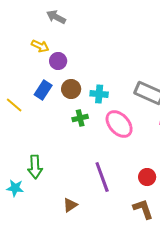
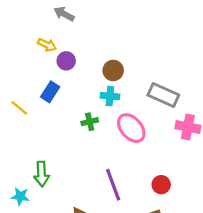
brown circle: (71, 89) -> (113, 70), moved

